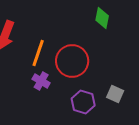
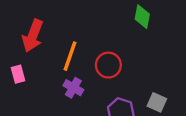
red circle: (72, 61) -> (108, 65), size x0.7

